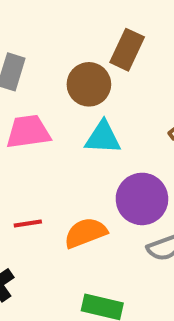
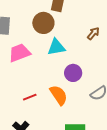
purple circle: (142, 199) -> (73, 73), moved, size x0.7
orange semicircle: (86, 233) -> (59, 95), turned 90

